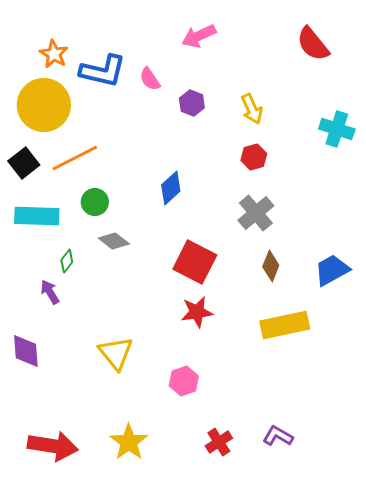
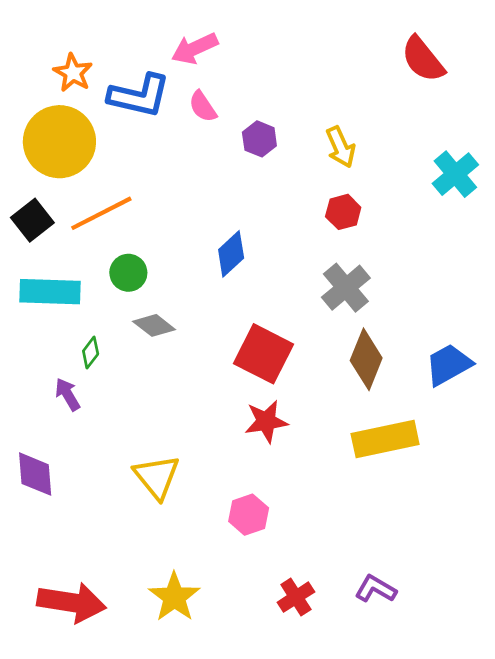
pink arrow: (199, 36) -> (195, 48), moved
cyan cross: (337, 129) -> (455, 174), turned 32
brown diamond: (271, 266) -> (366, 359), size x1.4

